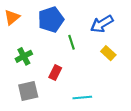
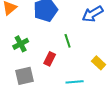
green line: (72, 42) -> (68, 41), moved
yellow rectangle: (108, 53) -> (99, 63), moved

